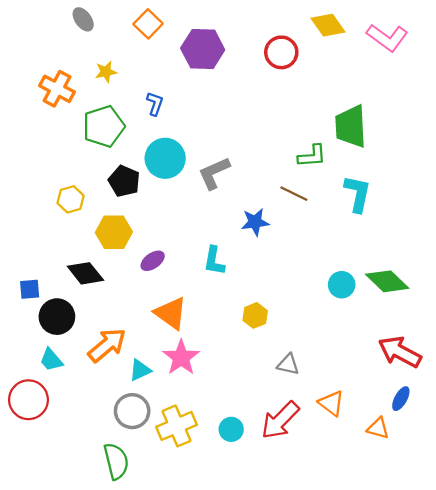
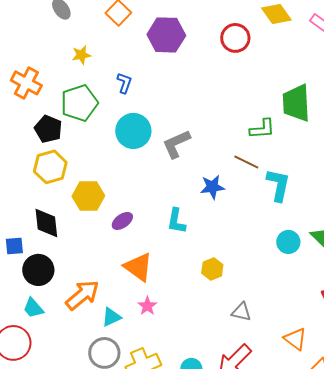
orange cross: (57, 89) -> (26, 83), moved
black pentagon: (124, 181) -> (48, 129), moved
cyan L-shape: (358, 194) -> (278, 185), moved
yellow hexagon: (71, 199) -> (50, 167), size x1.4
black diamond: (85, 273) -> (46, 223), moved, turned 32
pink star: (181, 358) -> (147, 306), size x0.6
orange triangle: (331, 403) -> (295, 339), moved

